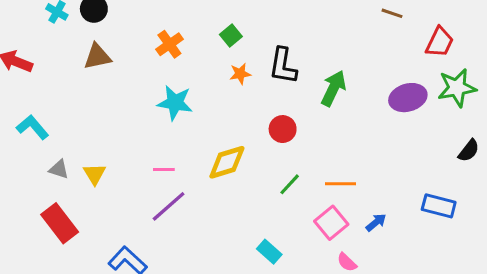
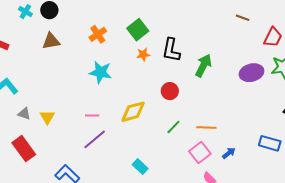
green square: (231, 36) -> (138, 30), size x1.5
cyan rectangle: (269, 252) -> (140, 167), moved

